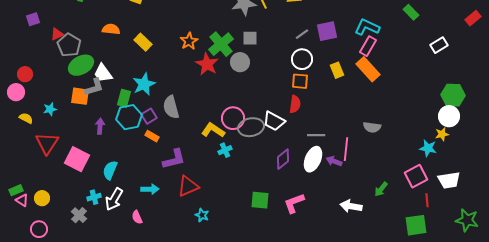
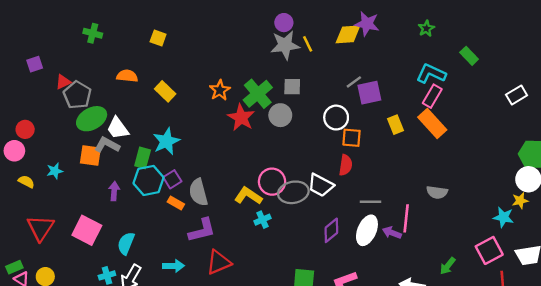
green rectangle: (411, 12) -> (469, 56), moved
purple square: (327, 31) -> (369, 93), moved
white circle: (302, 59) -> (336, 118), moved
gray L-shape: (94, 87) -> (107, 145), turned -135
gray semicircle: (171, 107) -> (198, 192), moved
red triangle: (47, 143) -> (41, 228), moved

